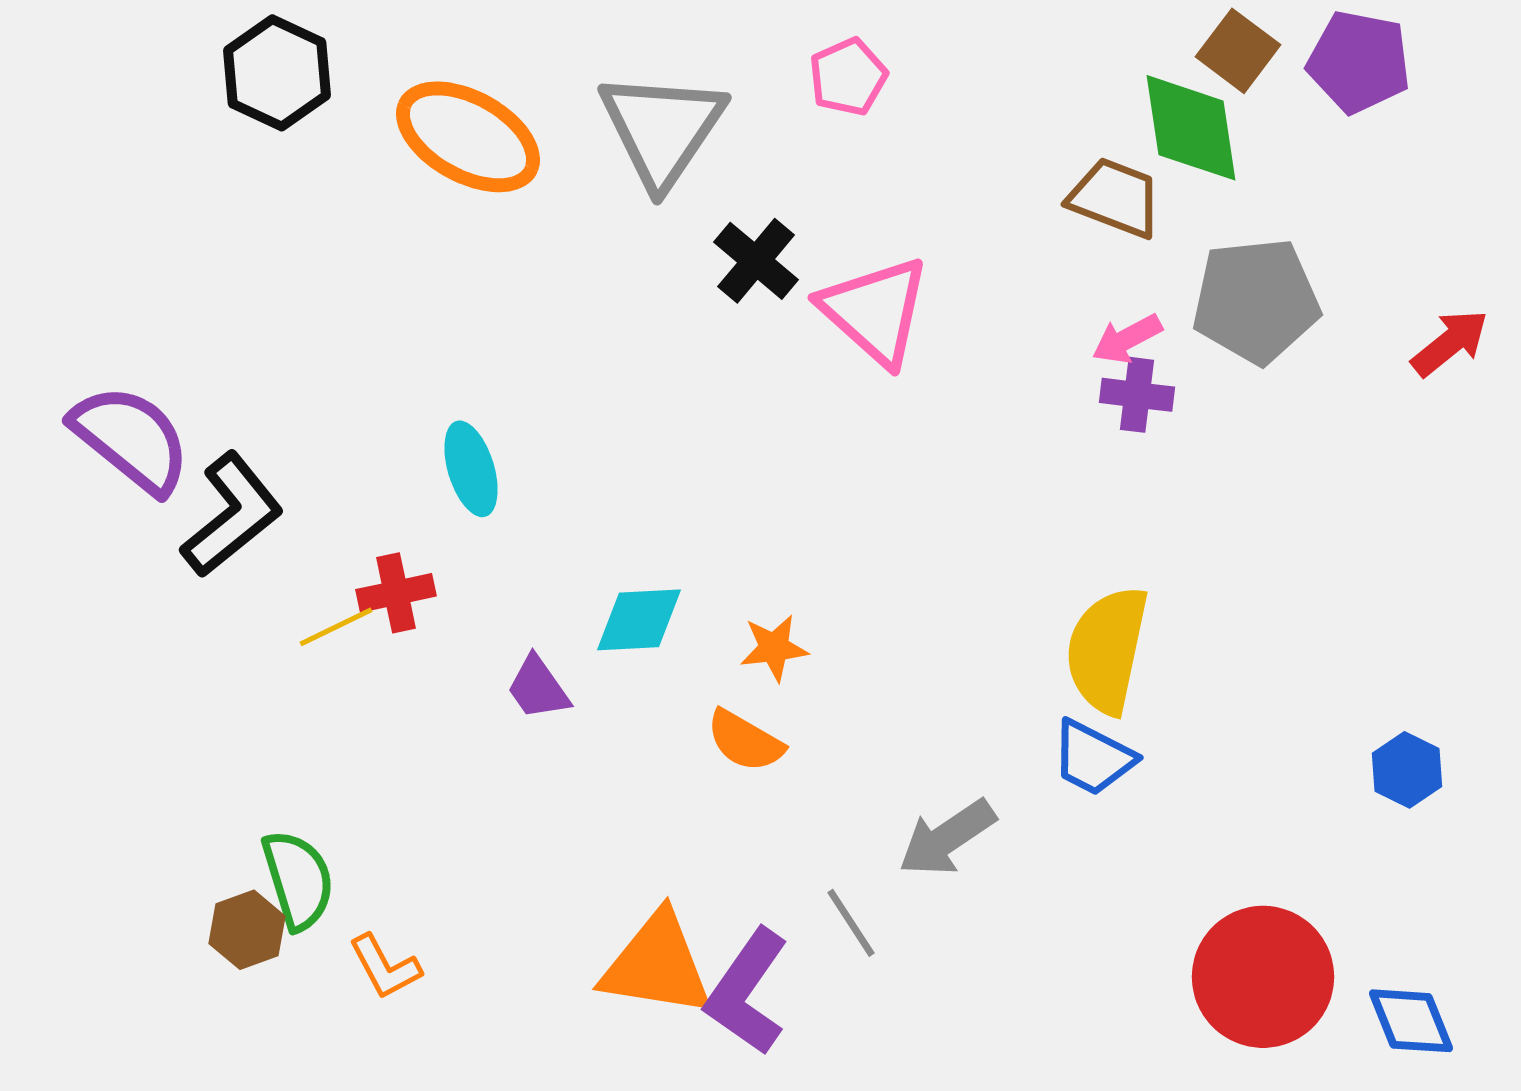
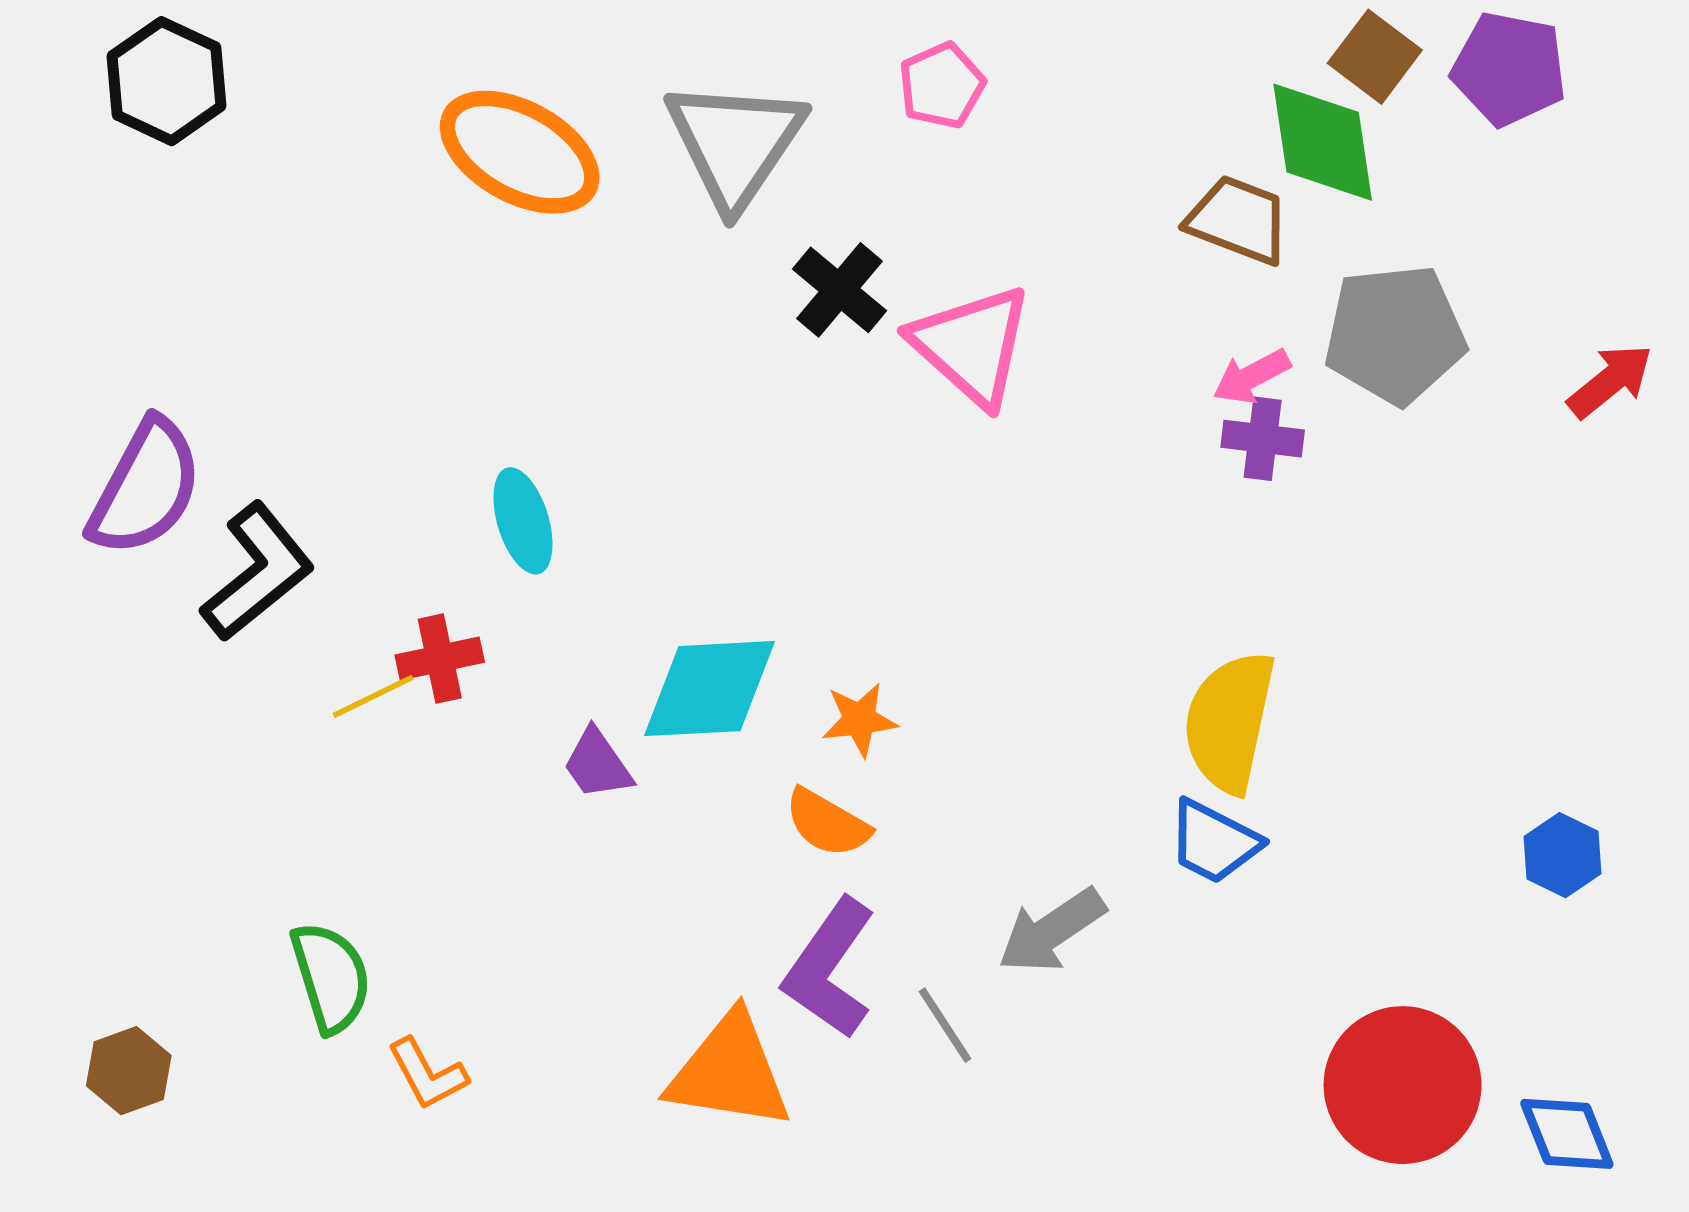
black hexagon: (277, 73) -> (166, 81), moved
purple semicircle: (131, 439) -> (145, 488), turned 79
cyan diamond: (639, 620) -> (710, 689), size x1.4
brown hexagon: (247, 930) -> (129, 1071), moved
purple L-shape: (747, 992) -> (830, 968), moved

